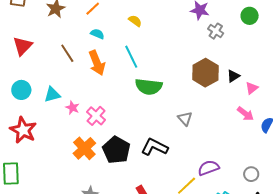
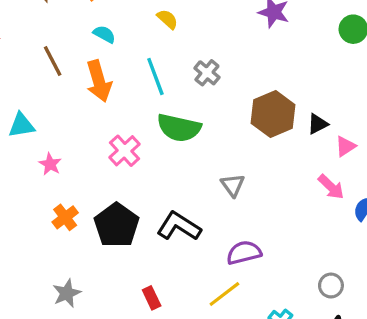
gray cross: (216, 31) -> (207, 73), moved
pink star: (72, 108) -> (50, 164), moved
pink cross: (96, 116) -> (124, 151), moved
orange cross: (84, 148) -> (65, 217), size x0.7
purple semicircle: (209, 168) -> (244, 253), moved

